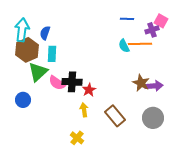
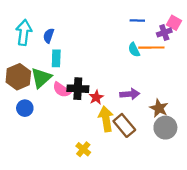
brown hexagon: (27, 50) -> (18, 77), moved
brown star: (141, 83) -> (159, 108), moved
purple arrow: (154, 86) -> (130, 94), moved
yellow arrow: (84, 110) -> (106, 119), moved, size x1.6

